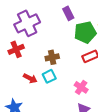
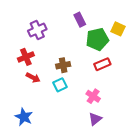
purple cross: (27, 23) -> (37, 30), size x0.7
red arrow: (30, 78) -> (33, 78), moved

